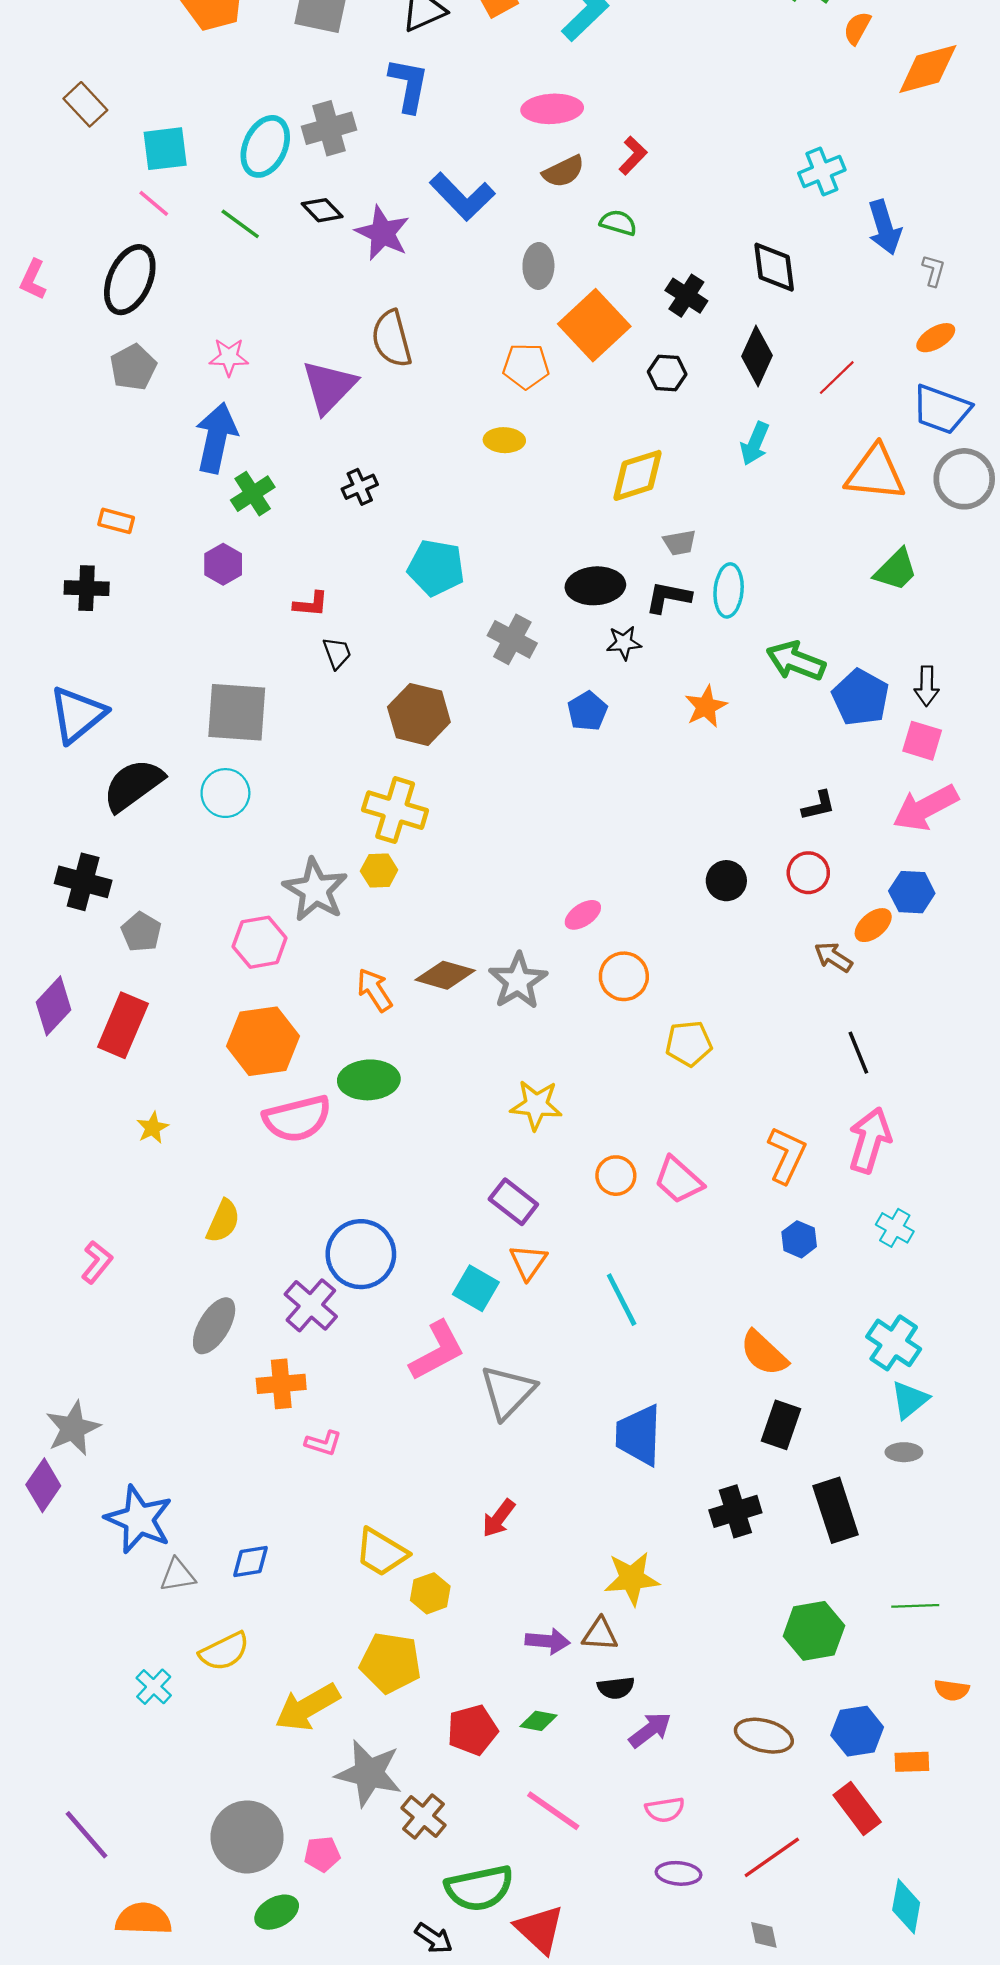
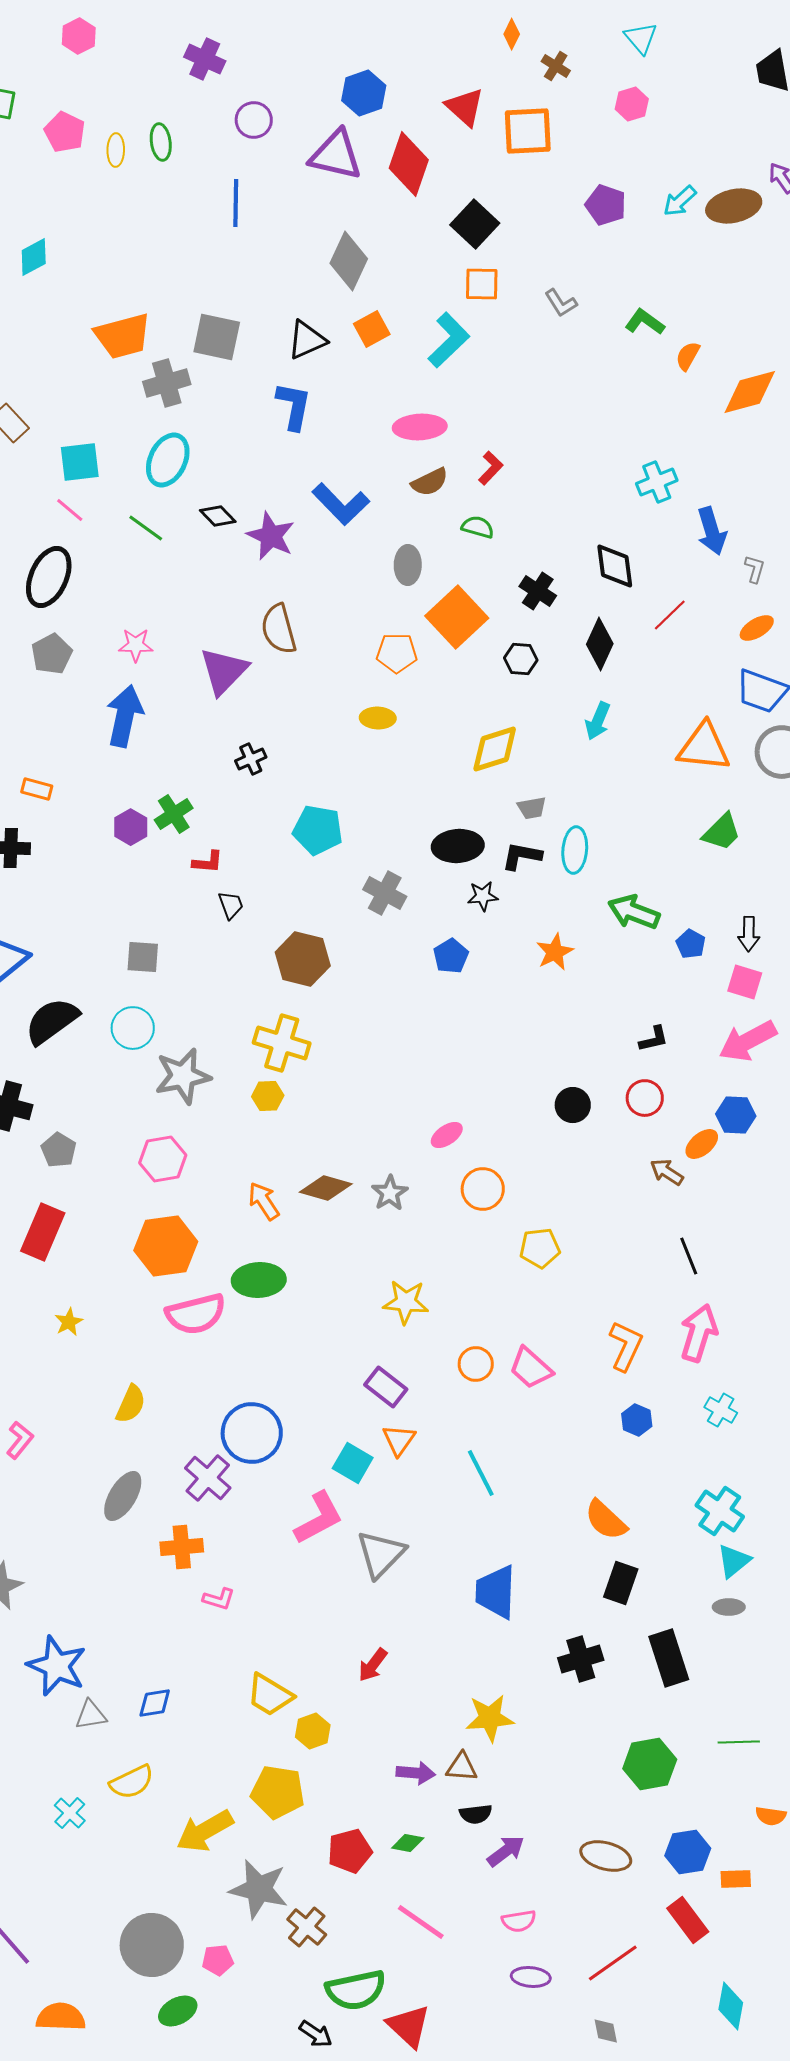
gray cross: (329, 128) -> (167, 383), moved
red line: (837, 378) -> (670, 615), moved
green cross: (253, 494) -> (174, 814), moved
blue pentagon: (861, 697) -> (691, 944), size x0.6
gray square: (237, 712) -> (143, 957), size x0.6
gray star: (315, 890) -> (183, 1076), moved, turned 30
gray star: (518, 981) -> (390, 1193), size x0.7

